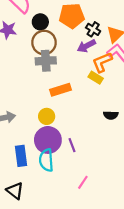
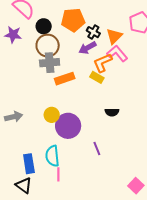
orange rectangle: (60, 90) -> (65, 79), moved
purple circle: (48, 140) -> (68, 126), moved
purple line: (72, 145) -> (97, 148), moved
blue rectangle: (21, 156) -> (29, 164), moved
pink line: (83, 182) -> (58, 174), moved, turned -32

